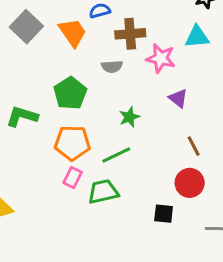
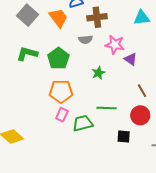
pink star: (161, 58) -> (115, 45), moved
green L-shape: (22, 116) -> (27, 54), moved
green line: (116, 155) -> (106, 108), moved, turned 30

